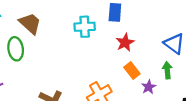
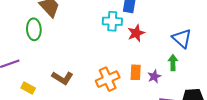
cyan cross: (85, 27) -> (112, 21), moved
orange rectangle: (132, 71) -> (136, 72), moved, turned 35

